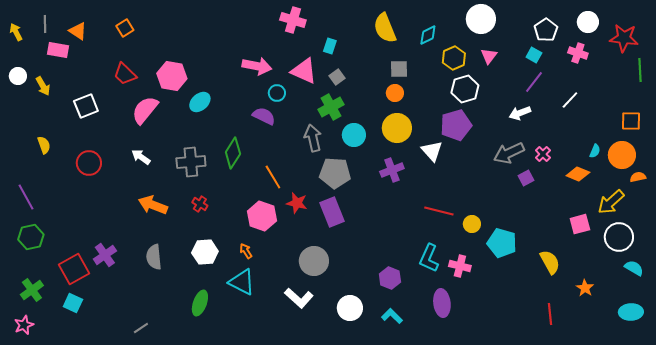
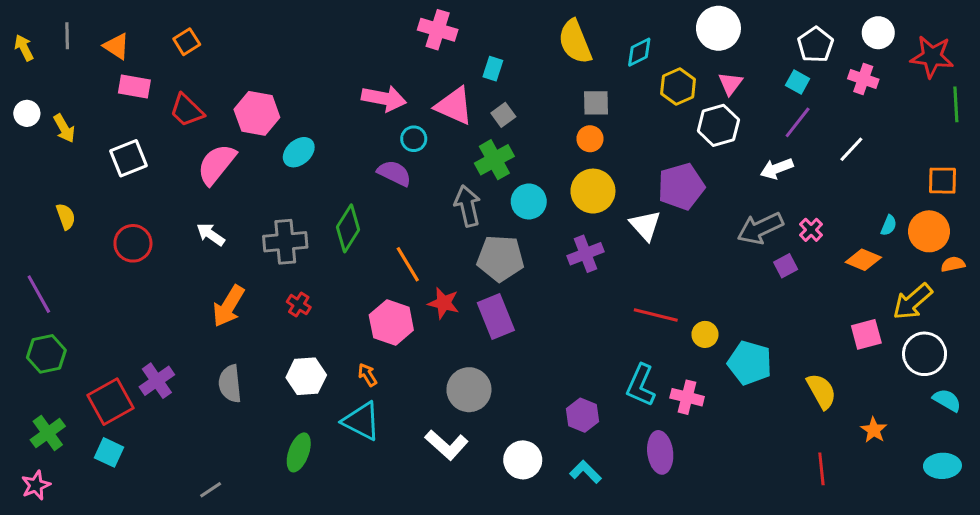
pink rectangle: (58, 50) -> (134, 86), moved
white hexagon: (465, 89) -> (718, 125), moved
orange arrow: (153, 205) -> (229, 306), turned -80

